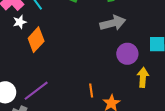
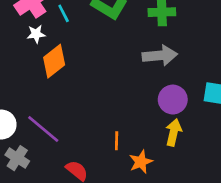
yellow arrow: (143, 77) -> (174, 132), moved
purple line: (36, 91) -> (43, 129), turned 68

